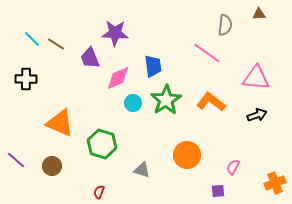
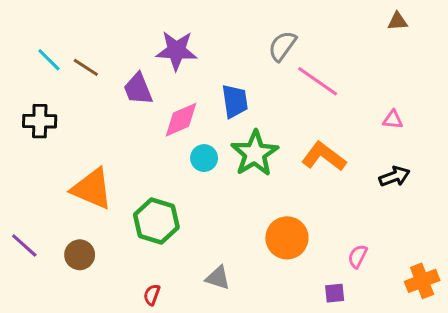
gray semicircle: (225, 25) -> (282, 46), moved, turned -150
pink triangle: (256, 78) -> (393, 120), size x0.5
gray triangle: (142, 170) -> (218, 278), moved

